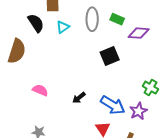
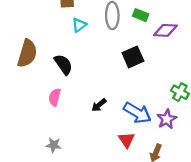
black semicircle: (36, 23) -> (63, 64), moved
pink semicircle: (40, 90) -> (55, 97), turned -98

